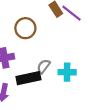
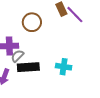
gray semicircle: (44, 66) -> (17, 56), moved

